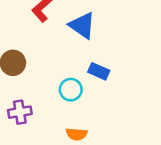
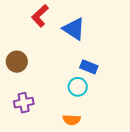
cyan circle: (71, 90) -> (78, 87), moved

